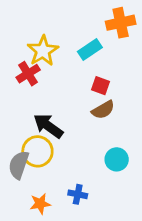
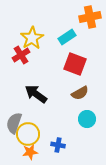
red square: (100, 86) -> (75, 64), size x1.6
brown semicircle: (103, 110) -> (80, 93), moved
yellow circle: (37, 151) -> (28, 134), moved

